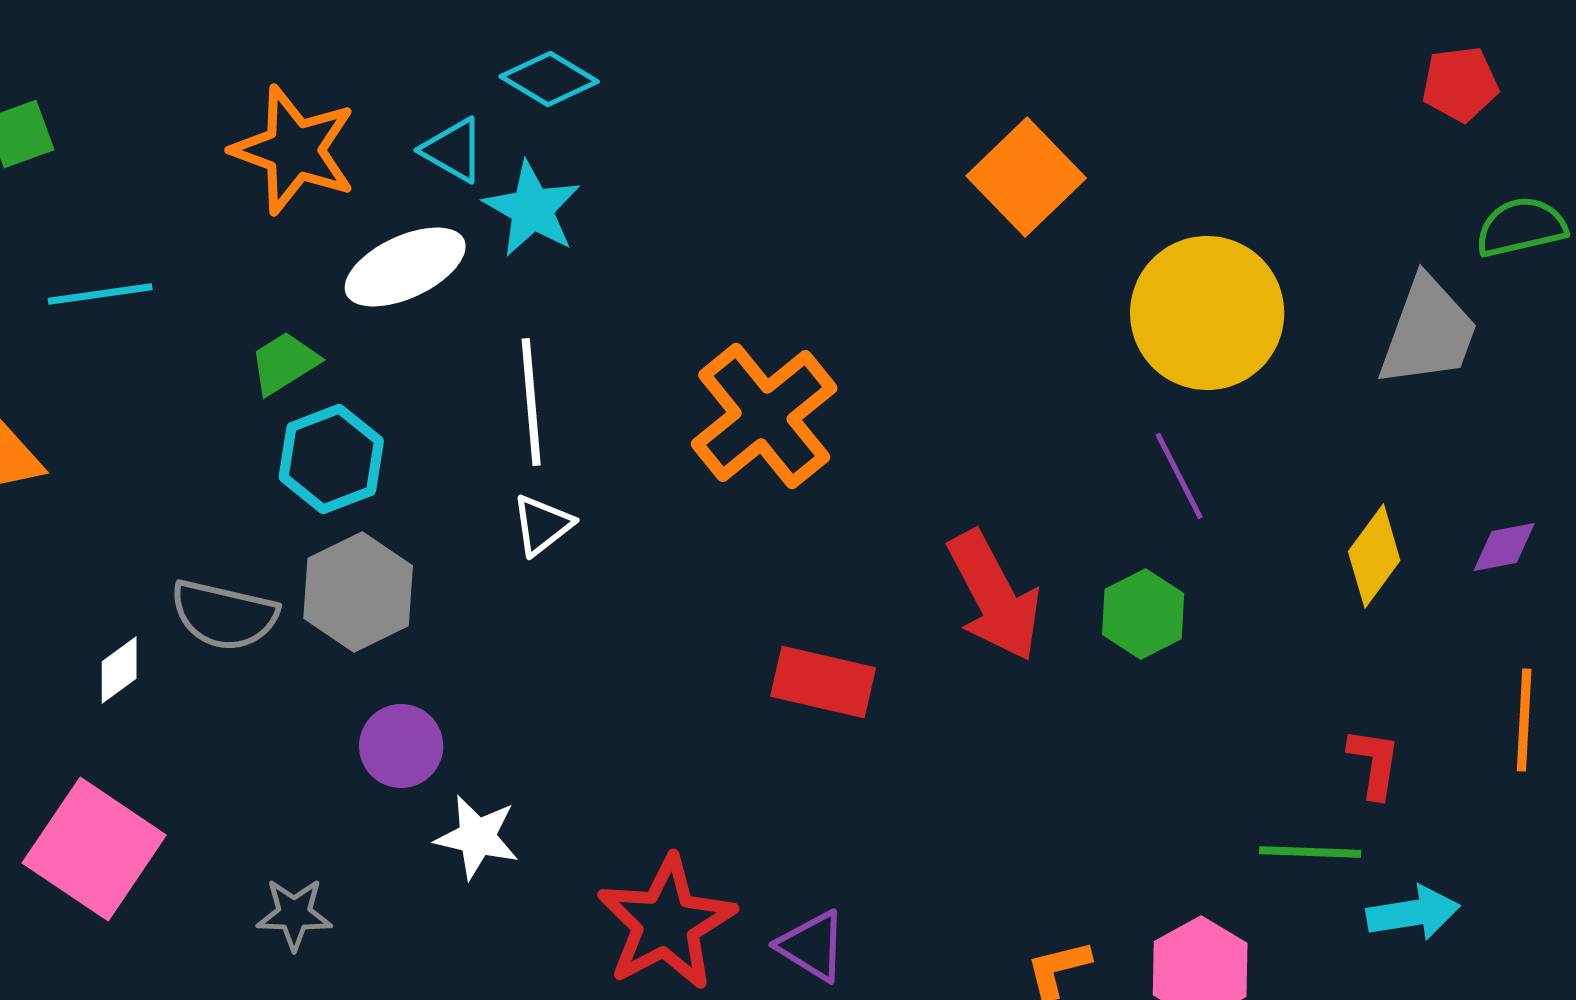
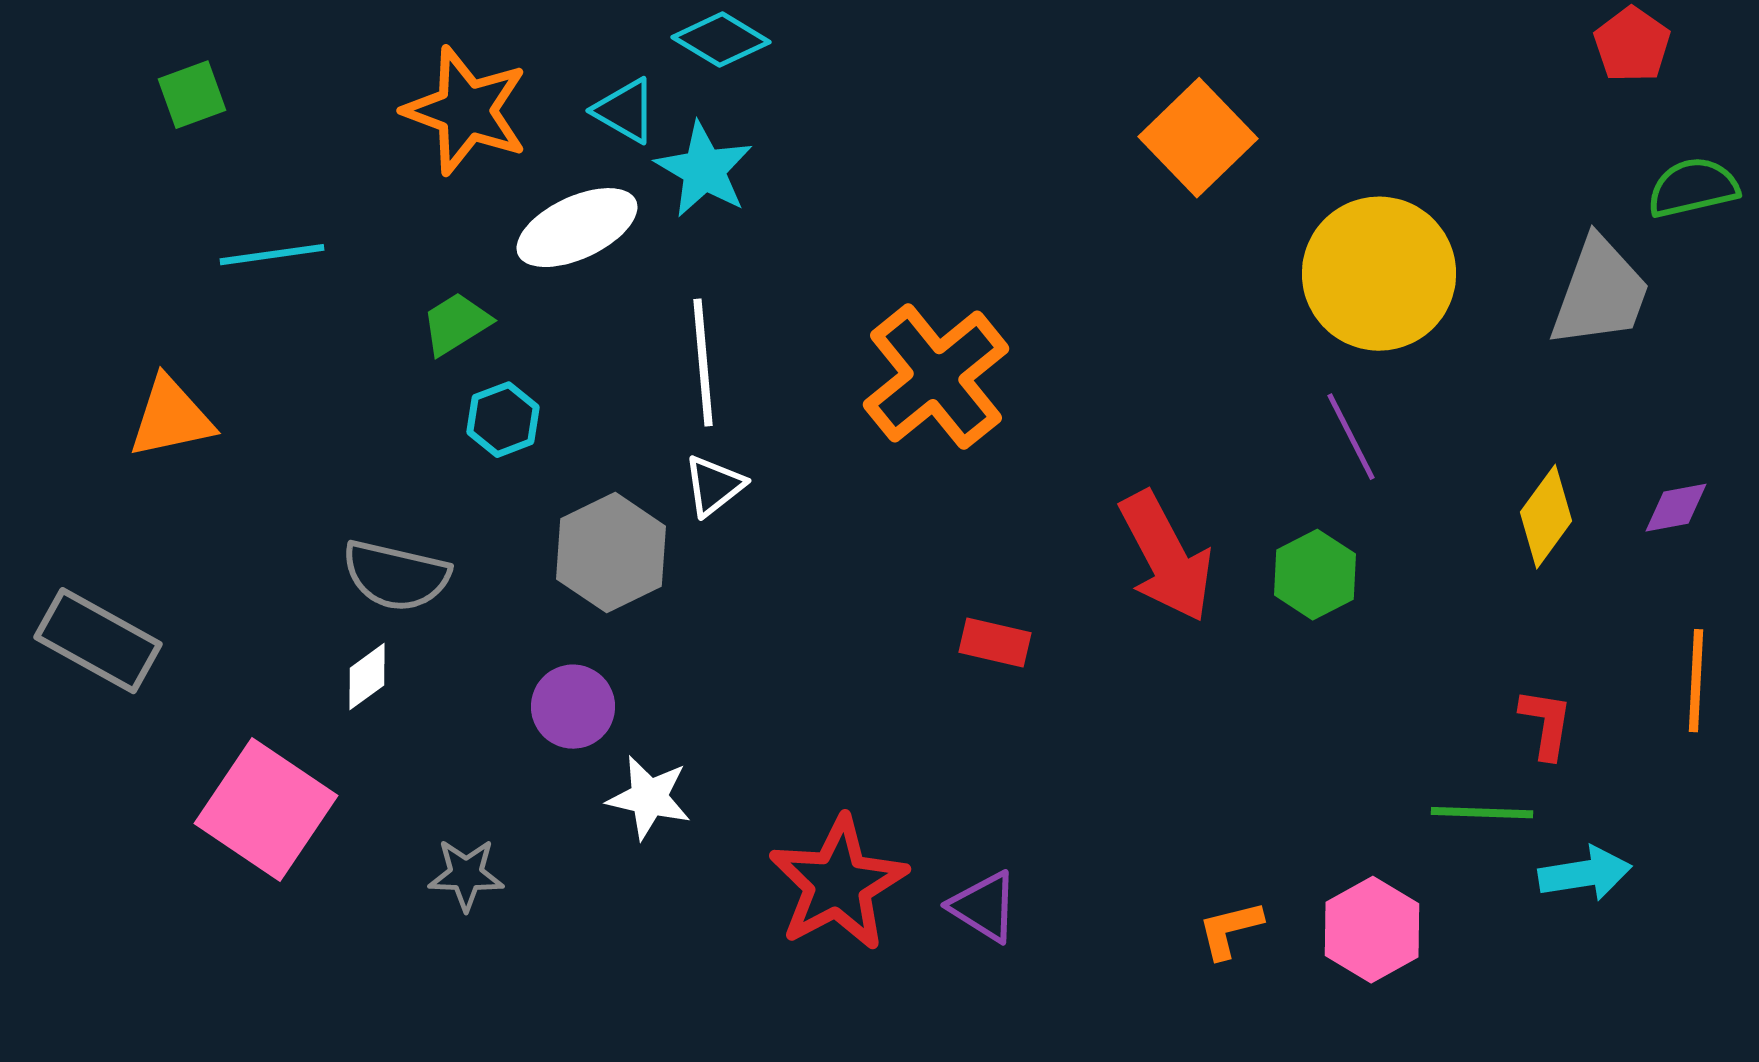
red pentagon: (1460, 84) -> (1632, 45), turned -30
cyan hexagon: (331, 459) -> (503, 420), size x0.7
gray hexagon: (358, 592) -> (611, 553), moved
white diamond: (119, 670) -> (367, 677), moved
red rectangle: (823, 682) -> (995, 643), size x0.7

